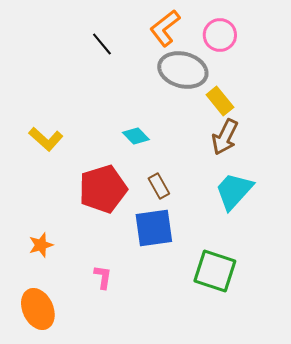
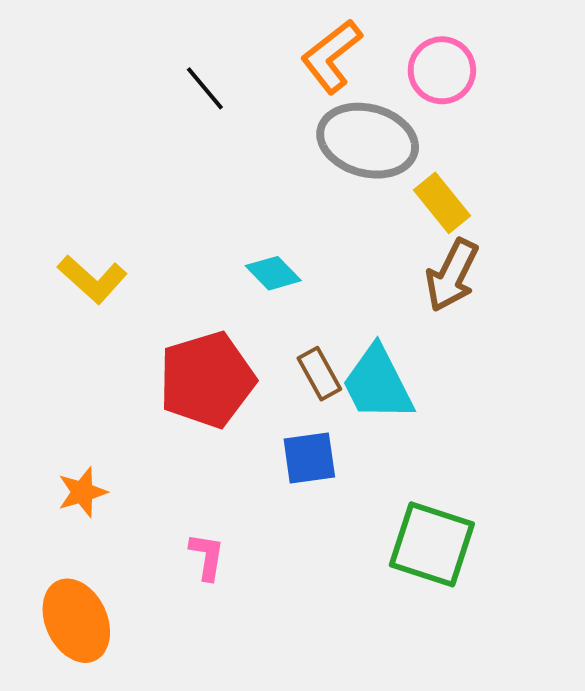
cyan trapezoid: (234, 191) -> (378, 384), moved, turned -69
blue square: (154, 228) -> (309, 458), size x0.7

